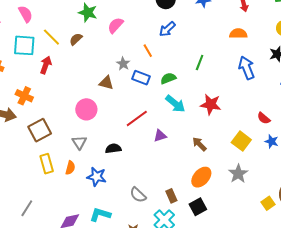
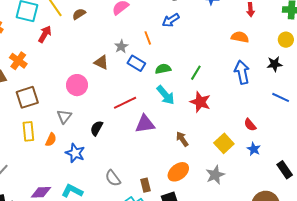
green line: (200, 62) -> (196, 73), moved
purple triangle: (160, 136) -> (145, 124), size x1.5
black semicircle: (113, 148) -> (97, 128), turned -63

